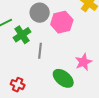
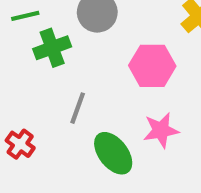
pink hexagon: (62, 22) -> (152, 66), moved
gray line: (40, 51) -> (78, 108), moved

